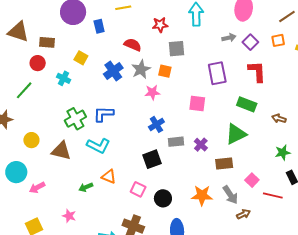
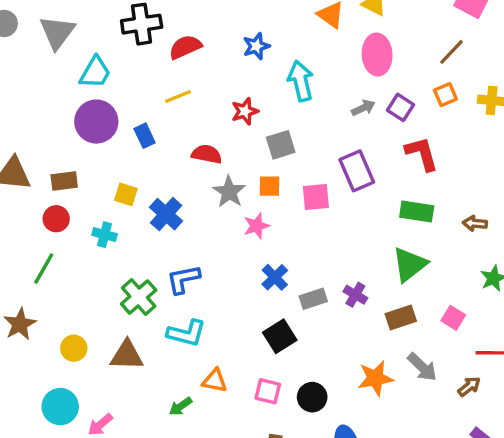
blue cross: (113, 71) -> (166, 214), moved
pink square: (197, 104) -> (316, 197), moved
pink square: (252, 180) -> (453, 318), moved
brown arrow: (243, 214) -> (469, 386), moved

